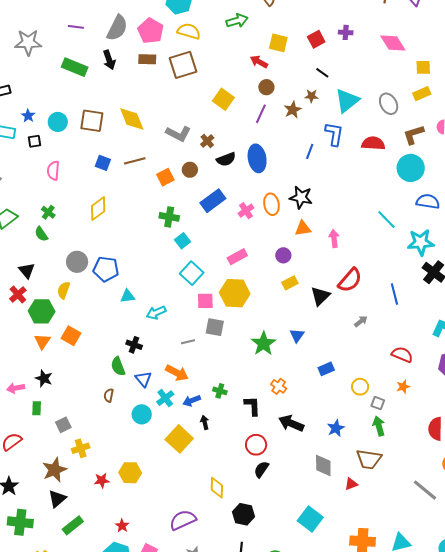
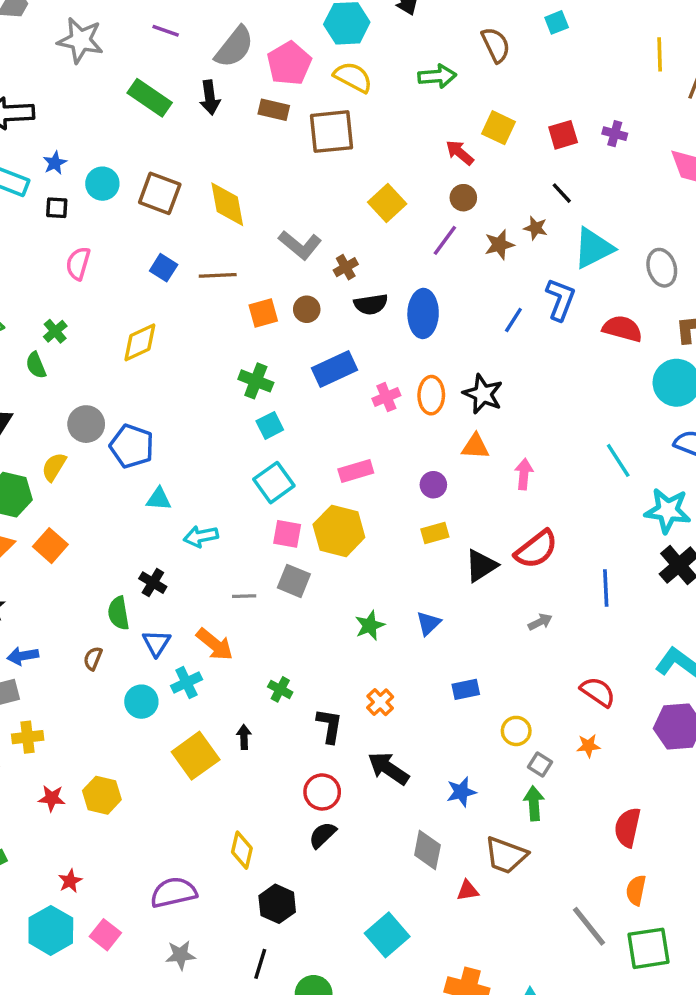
green star: (264, 344) -> (370, 625), size x0.7
blue arrow: (192, 401) -> (23, 656), moved

